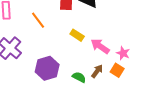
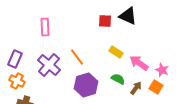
orange line: (38, 20) -> (77, 57), moved
green semicircle: (79, 77) -> (118, 79), moved

